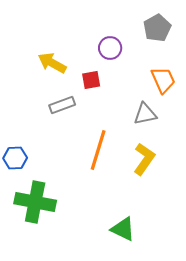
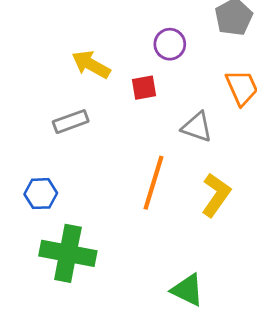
gray rectangle: (62, 105) -> (71, 122), moved
gray triangle: (145, 114) -> (197, 127), moved, turned 30

